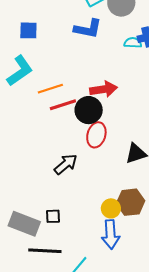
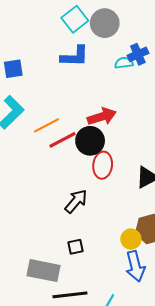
black square: (53, 216) -> (75, 247), moved

